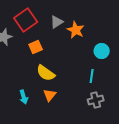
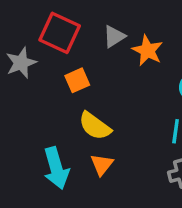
red square: (26, 20) -> (60, 33), turned -30
cyan arrow: (24, 97) -> (56, 168), size x1.6

